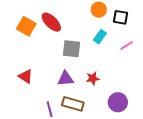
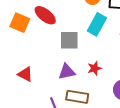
cyan rectangle: (100, 37) -> (97, 24), size x1.5

